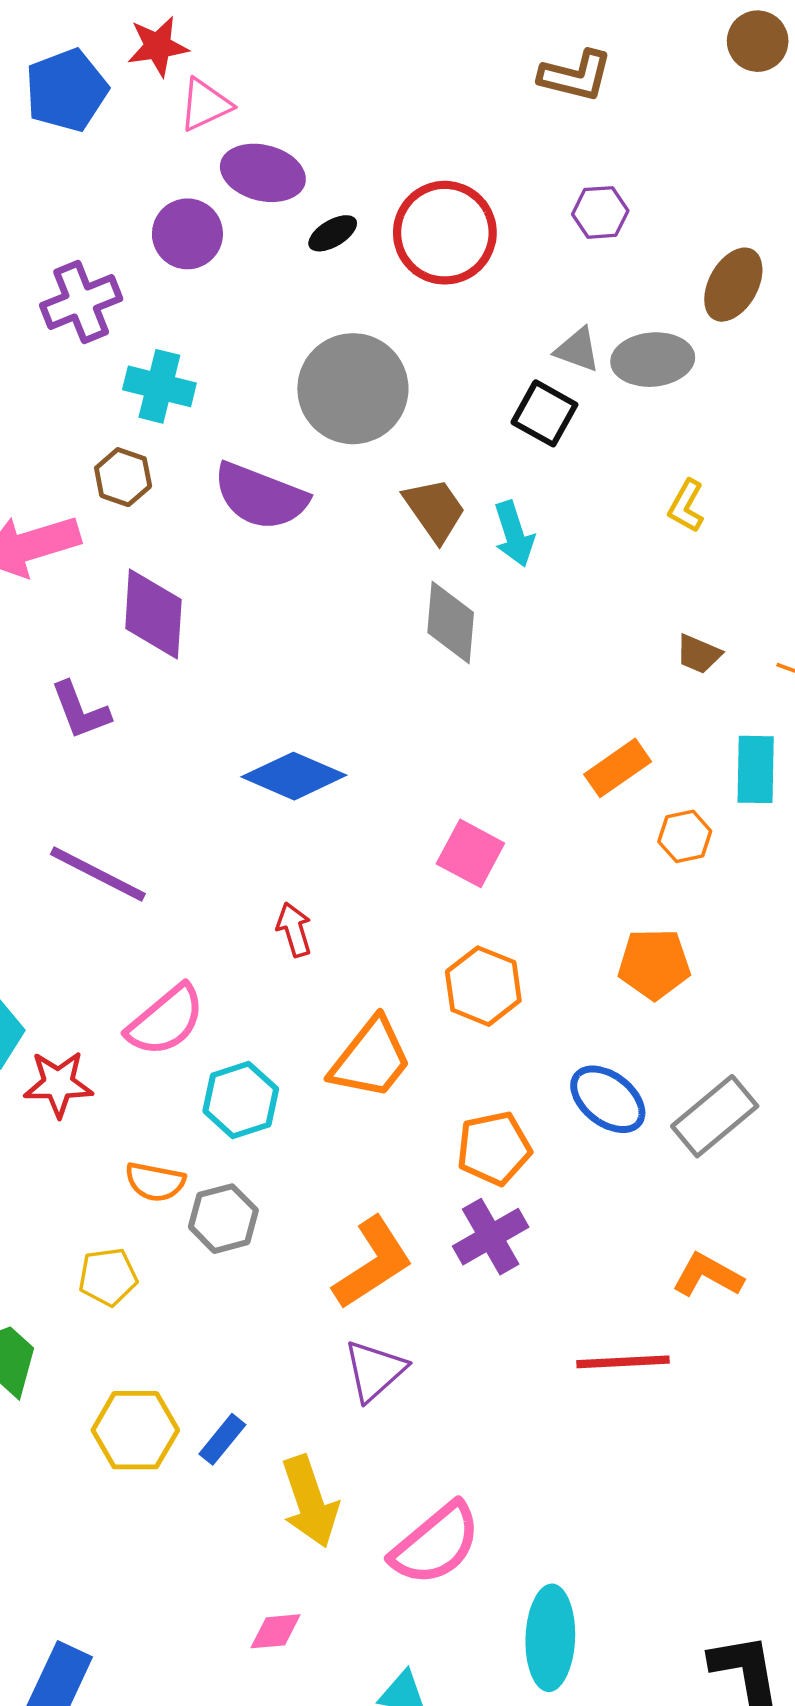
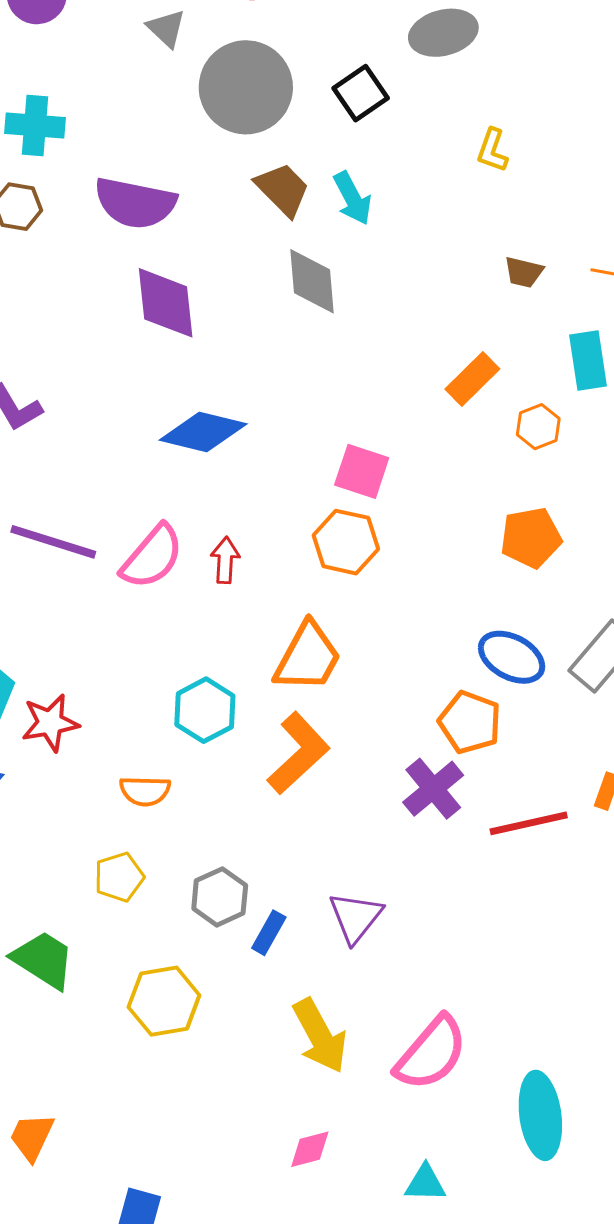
gray triangle: (577, 350) -> (166, 28), moved, turned 33
gray circle: (353, 389) -> (246, 87), moved
black square: (544, 413) -> (361, 93), turned 36
purple diamond: (153, 614) -> (166, 303), moved
red arrow: (294, 930) -> (225, 560), turned 30
orange hexagon: (483, 986) -> (346, 542), moved
pink semicircle: (166, 1020) -> (152, 557), moved
orange pentagon: (494, 1148) -> (470, 722), moved, turned -30
gray hexagon: (223, 1219) -> (220, 897), moved
orange L-shape: (373, 1263) -> (298, 753), moved
red line: (623, 1362) -> (529, 823), moved
blue rectangle: (222, 1439) -> (269, 933), moved

